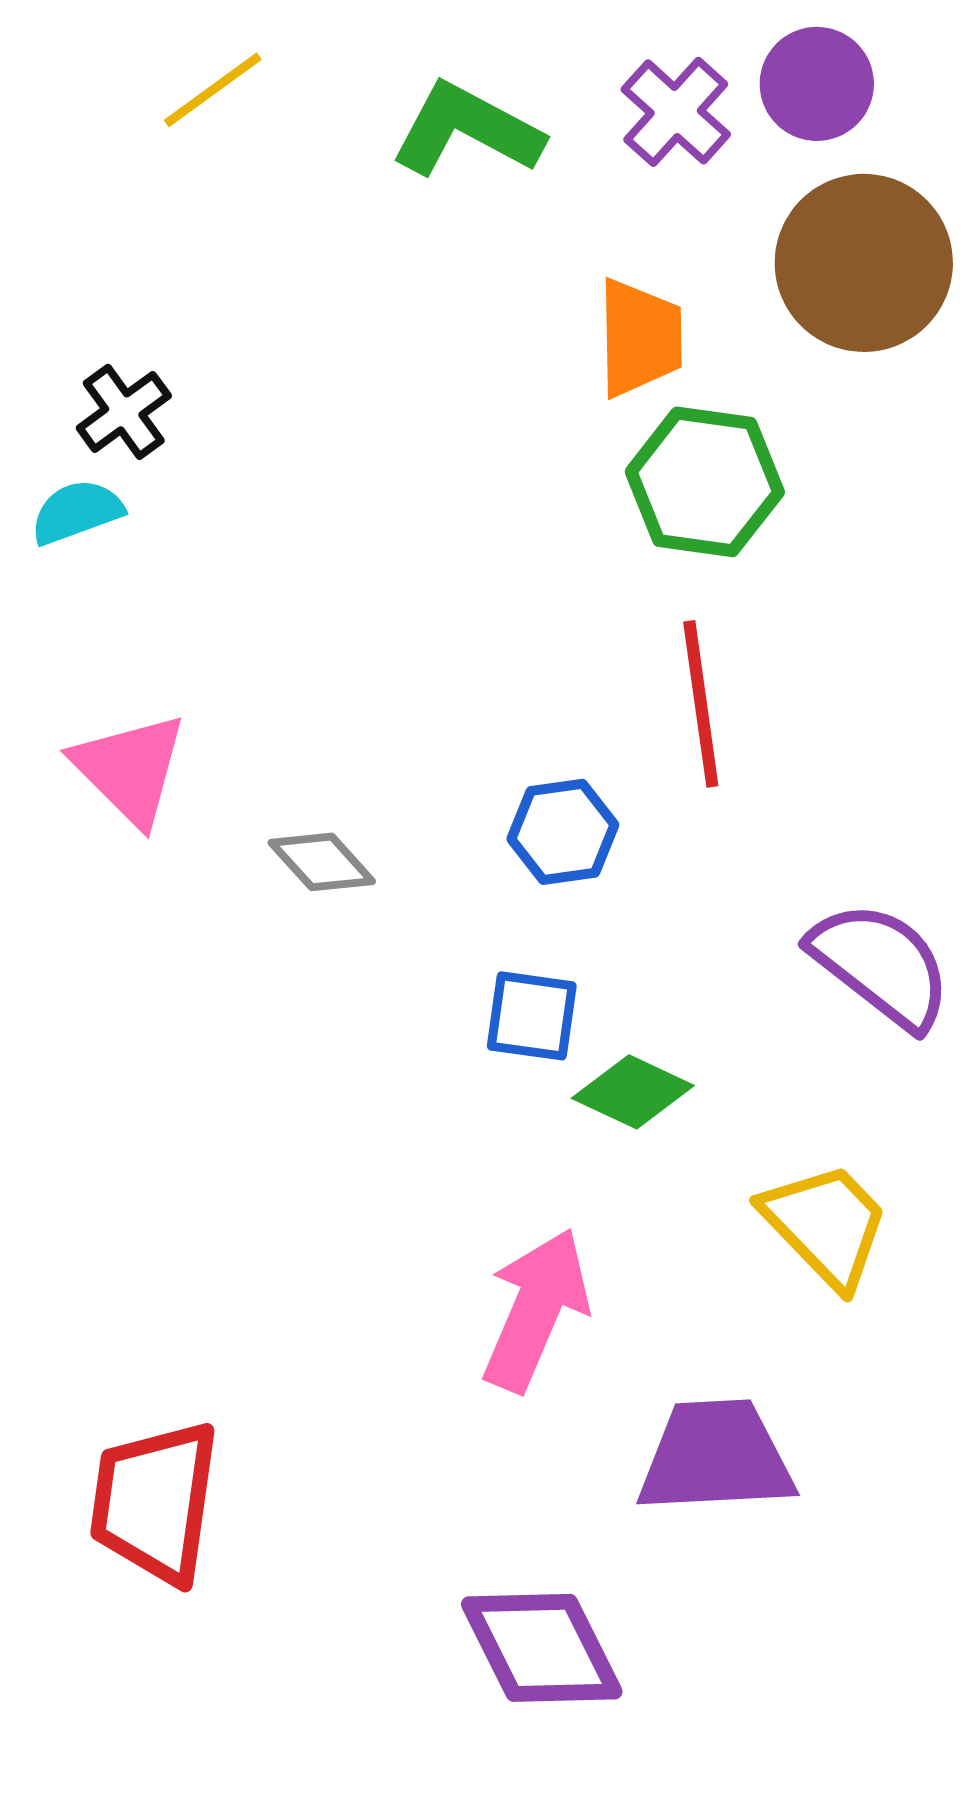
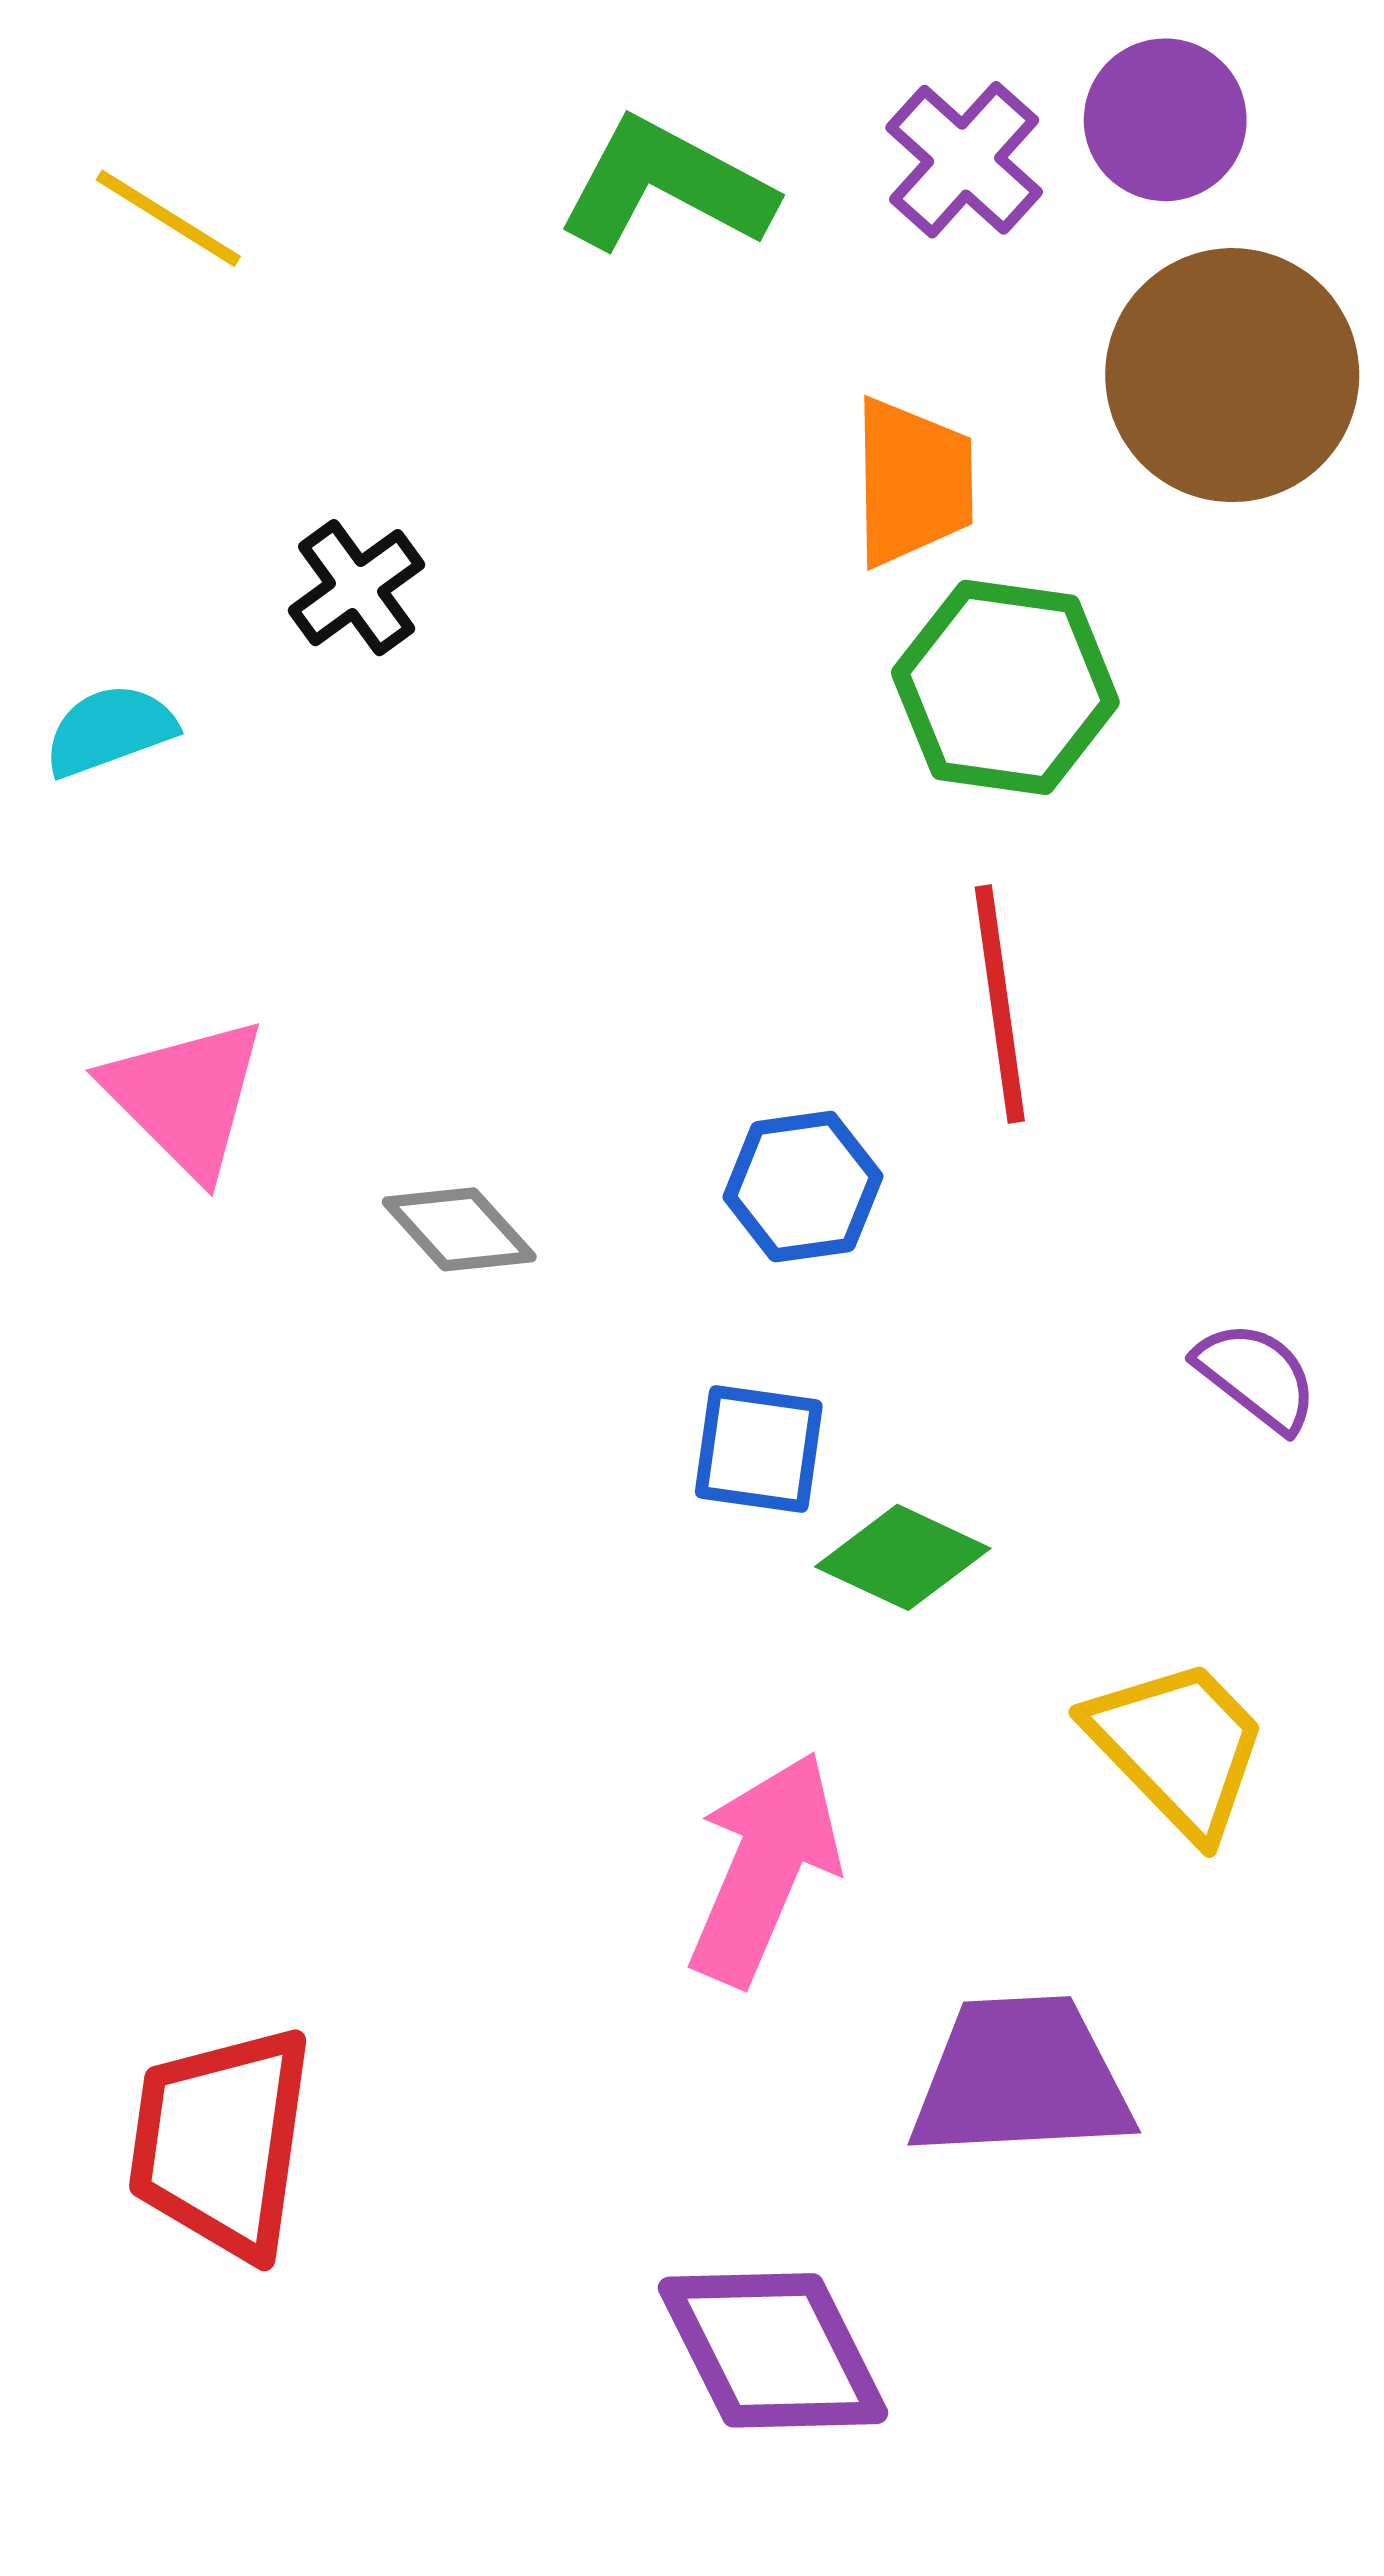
yellow line: (213, 90) -> (168, 218), moved, turned 68
black cross: (124, 412) -> (357, 588), moved
purple semicircle: (881, 965) -> (1256, 1376), size x0.6

